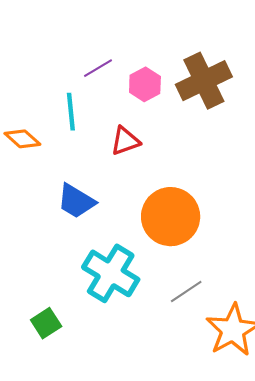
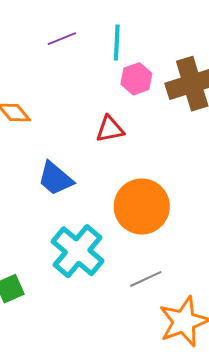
purple line: (98, 68) -> (62, 39), moved
cyan line: (71, 112) -> (117, 42), moved

